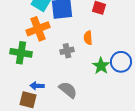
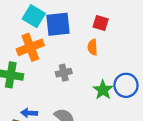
orange semicircle: (88, 38) -> (93, 47), moved

